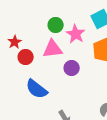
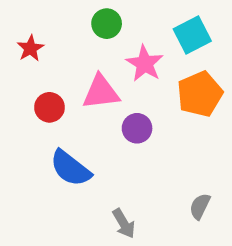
green circle: (56, 25) -> (107, 24), moved
red star: (15, 42) -> (30, 48), moved

